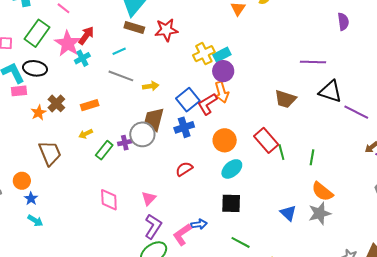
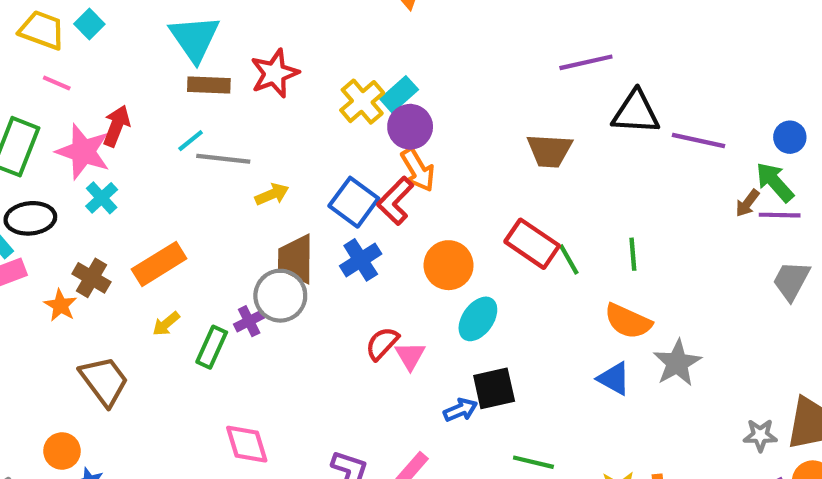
cyan cross: (82, 58) -> (102, 198), moved
gray line: (121, 76) -> (223, 159), moved
orange rectangle: (90, 105) -> (159, 264), size x1.4
orange semicircle: (322, 192) -> (628, 321), moved
pink triangle: (149, 198) -> (410, 356), moved
blue arrow: (199, 224) -> (460, 410), moved

